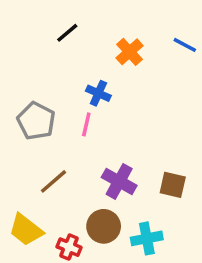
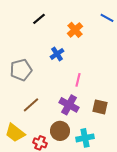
blue line: (185, 45) -> (107, 18), moved
blue cross: (98, 93) -> (57, 54), turned 32
gray pentagon: (36, 121) -> (21, 70), turned 30
pink line: (86, 124) -> (78, 80), moved

